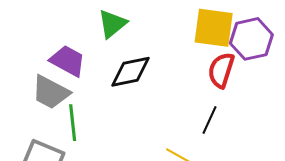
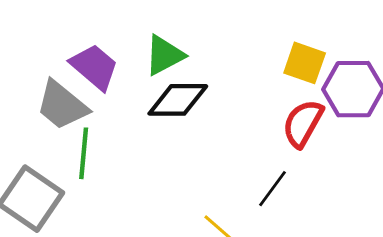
green triangle: (112, 24) -> (164, 55), moved
yellow square: (214, 28) -> (305, 63), size x0.7

